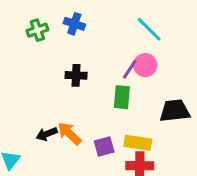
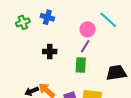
cyan line: (149, 29) -> (108, 20), moved
pink circle: (145, 65) -> (88, 29), moved

